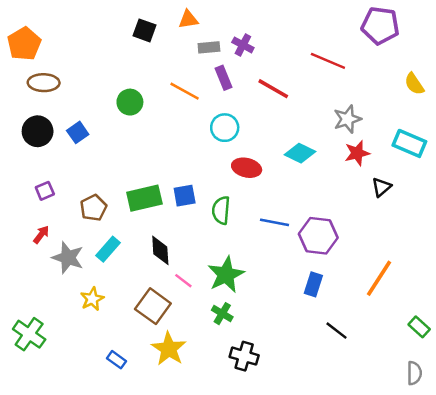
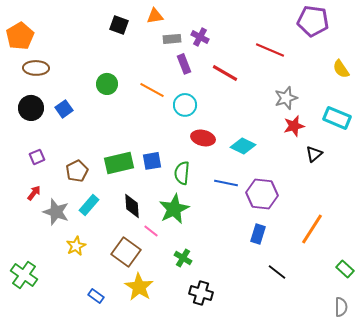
orange line: (185, 91) -> (152, 90), moved
cyan diamond: (300, 153) -> (243, 146), moved
green star: (226, 275) -> (174, 209), moved

